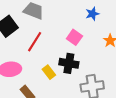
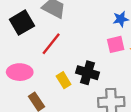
pink square: (74, 37) -> (116, 44), moved, turned 35

